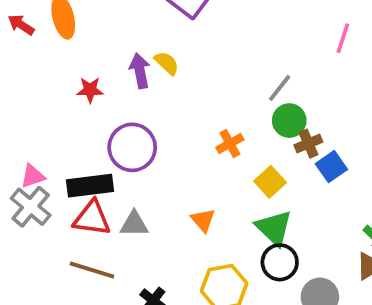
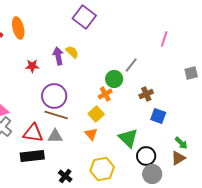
green circle: (289, 121) -> (114, 79), moved
blue square: (331, 167) -> (158, 116), moved, turned -35
yellow square: (270, 182) -> (96, 114), moved
black rectangle: (90, 186) -> (32, 156), moved
black circle: (280, 262) -> (146, 156), moved
brown line: (92, 270) -> (56, 115), moved

